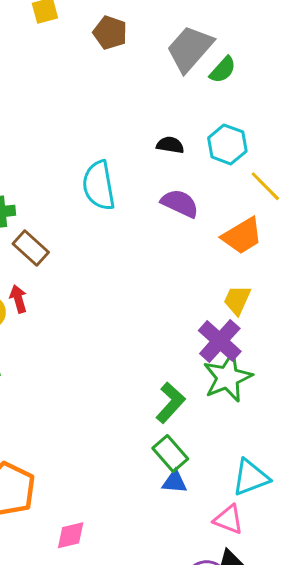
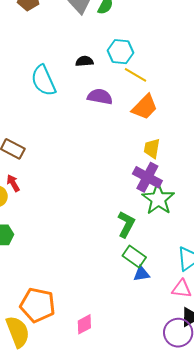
cyan semicircle: (99, 185) -> (43, 81), moved
yellow line: (265, 186) -> (135, 75), moved

